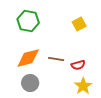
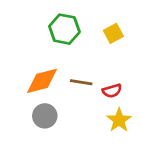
green hexagon: (28, 21) -> (64, 29), moved

